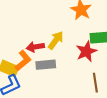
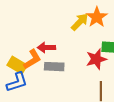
yellow arrow: (56, 40) -> (80, 22), moved

